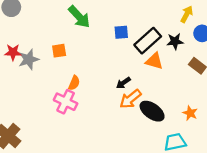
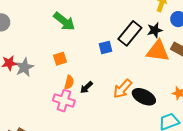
blue square: (121, 32) -> (106, 48), moved
orange square: (59, 51) -> (60, 59), moved
orange triangle: (154, 61) -> (158, 51), moved, size x1.4
black arrow: (123, 83) -> (86, 87), moved

